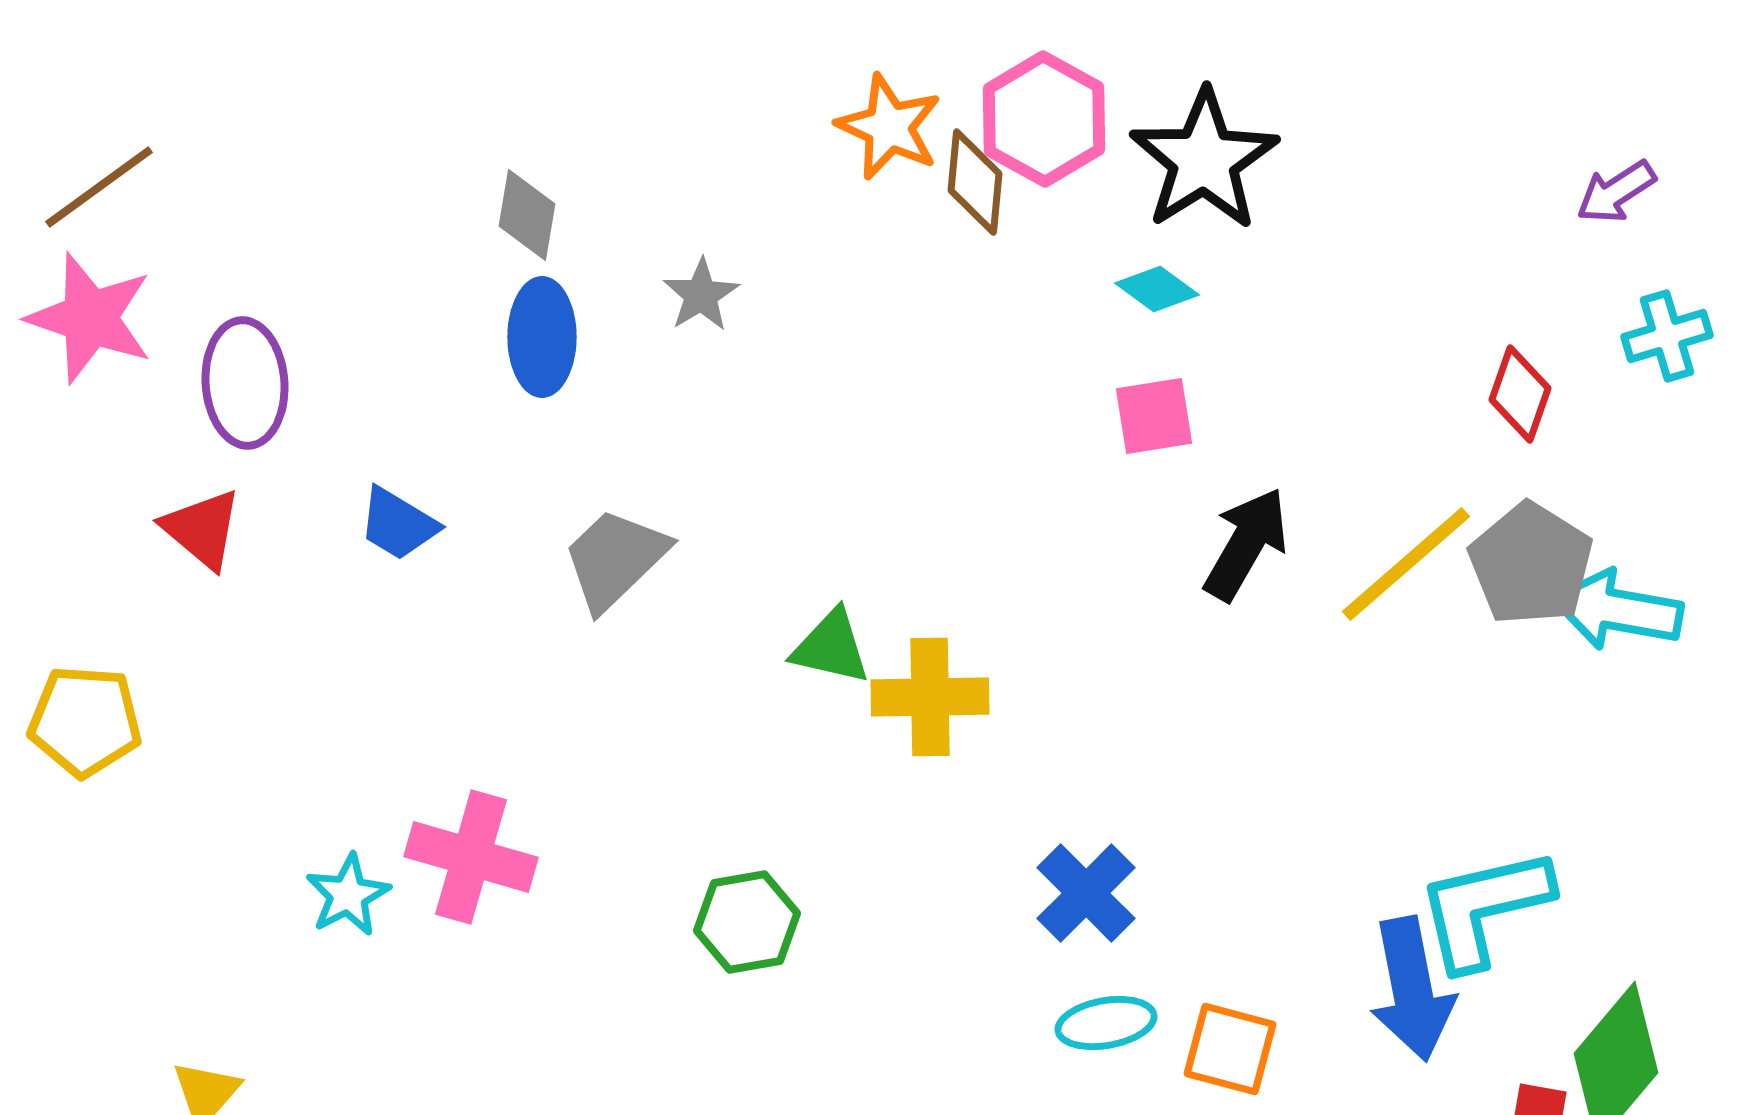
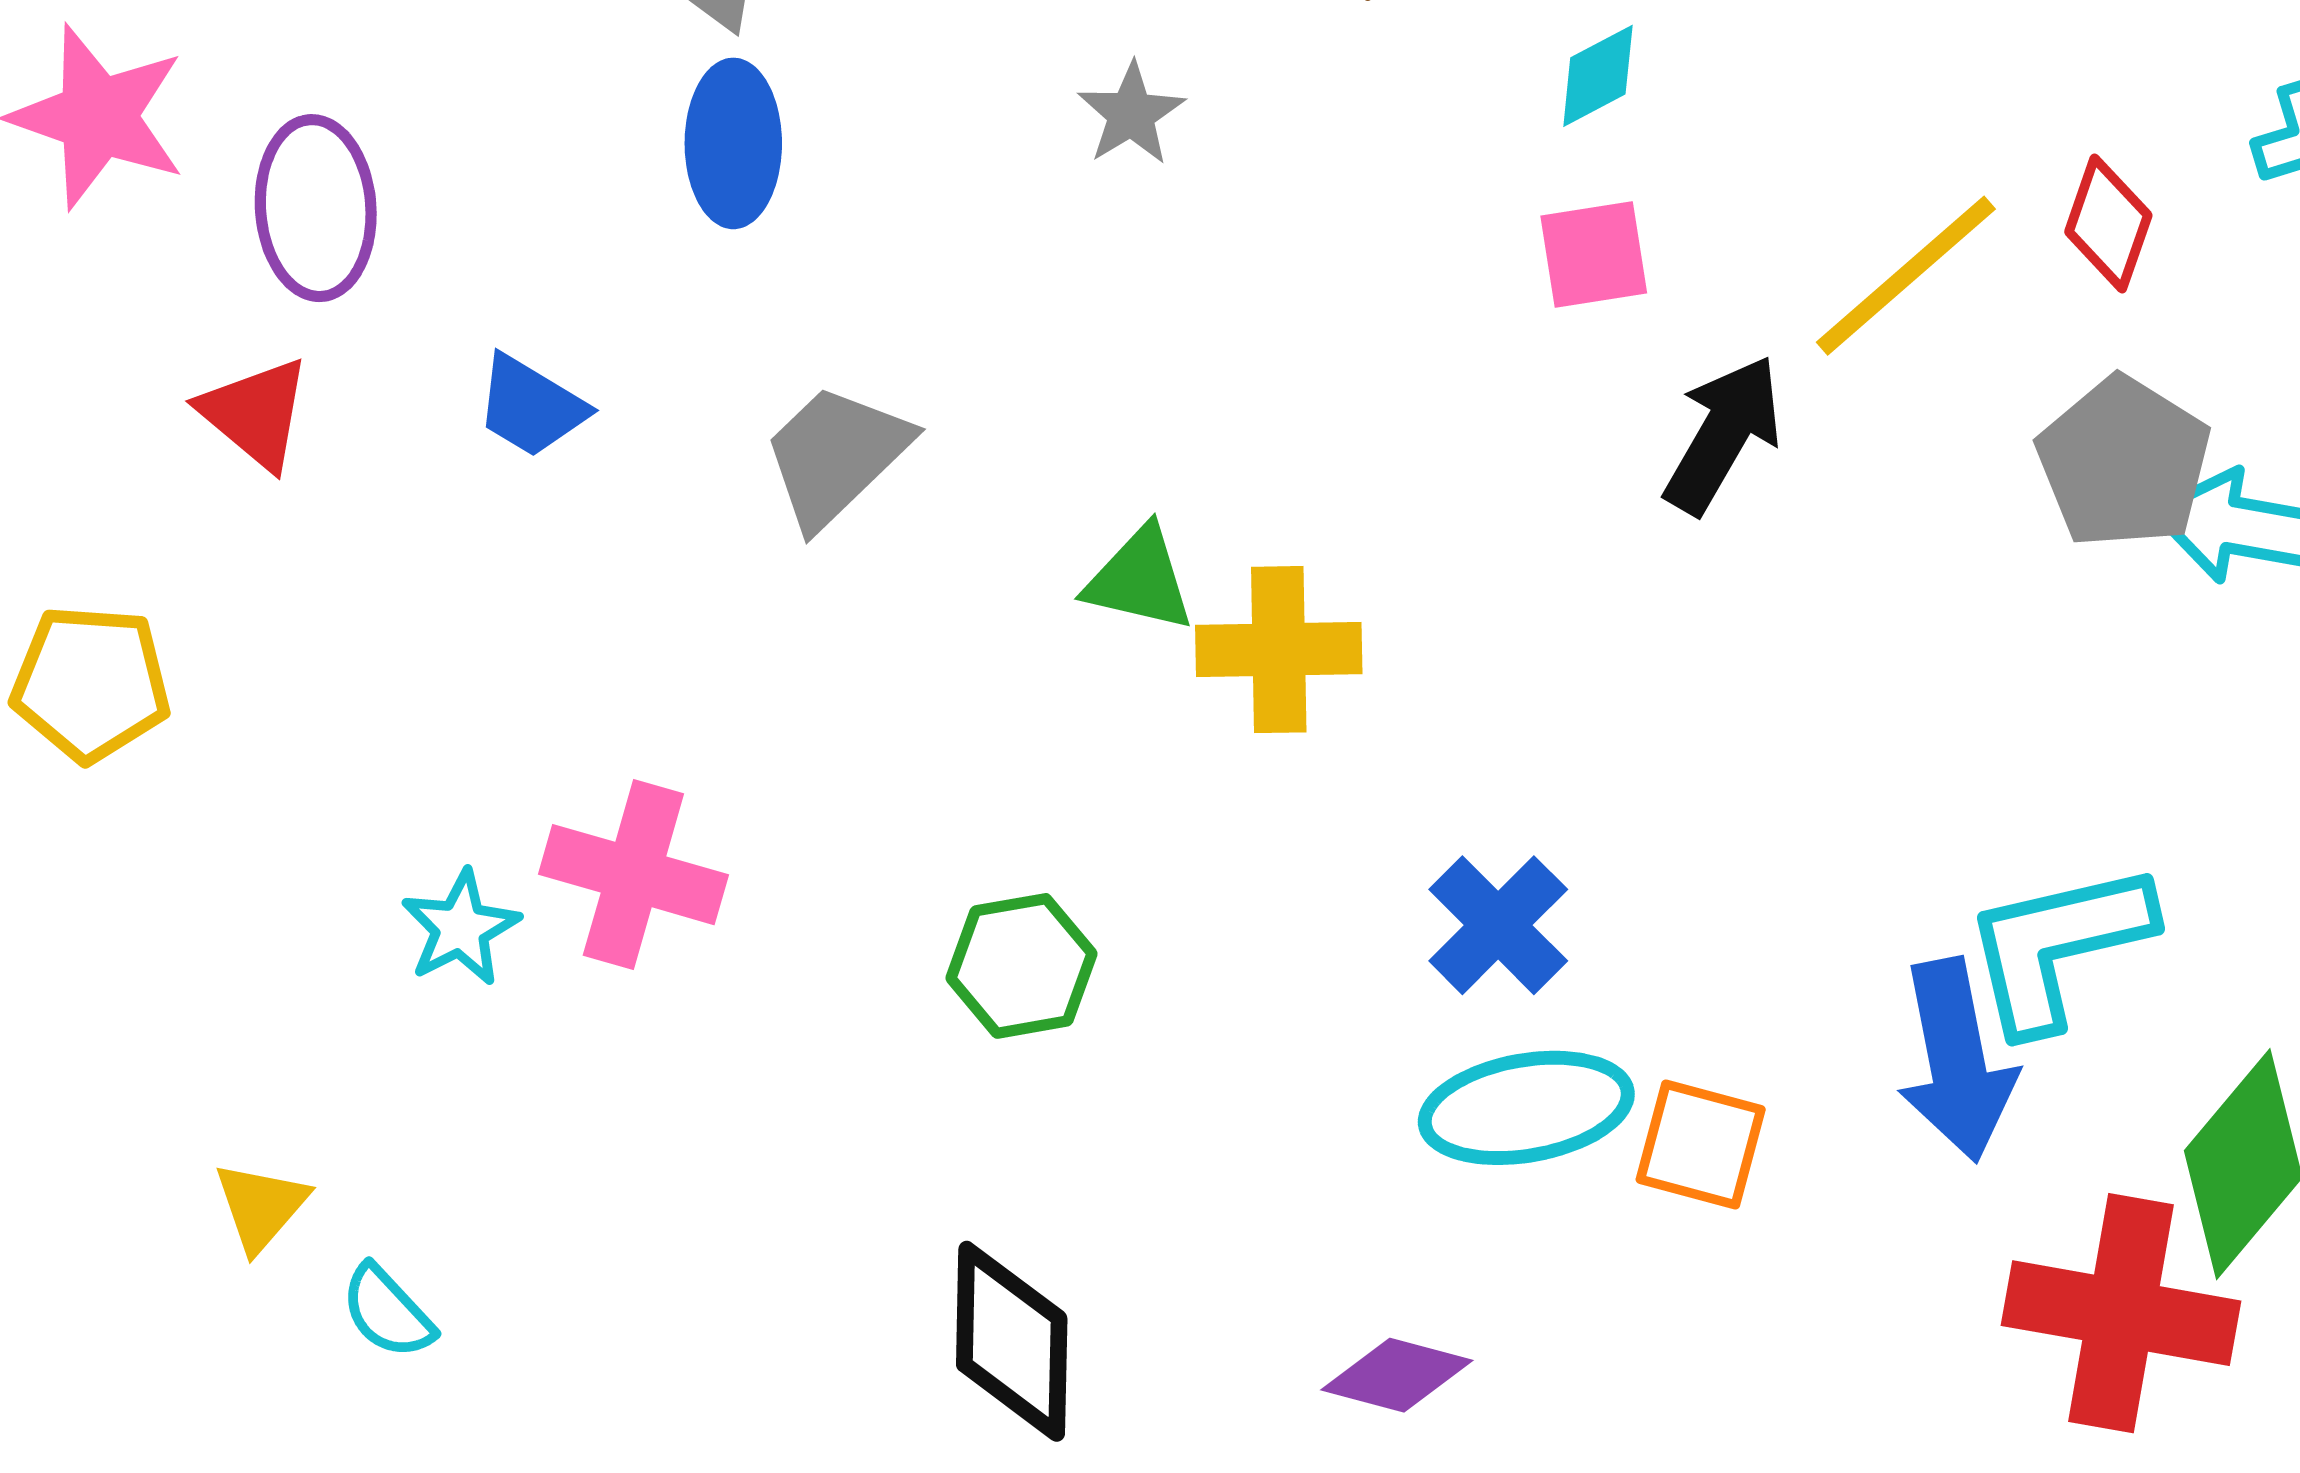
cyan diamond: (1157, 289) -> (1598, 76), turned -64
gray star: (701, 295) -> (1131, 114), moved
yellow line: (1406, 564) -> (1906, 276), moved
cyan ellipse: (1106, 1023) -> (1526, 1108), size x1.5

